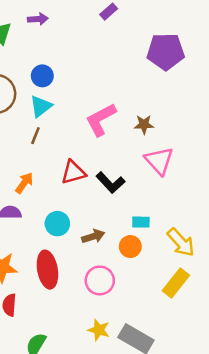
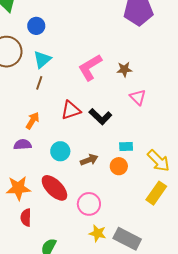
blue circle: (42, 76) -> (36, 26), moved
pink triangle: (159, 161) -> (138, 97), size x0.7
red ellipse: (47, 270) -> (54, 188), turned -32
pink circle: (100, 280) -> (89, 204), moved

